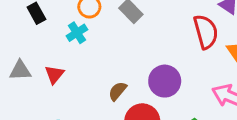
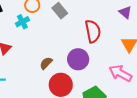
red semicircle: (206, 32) -> (93, 31), moved

